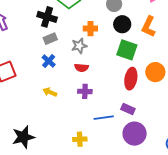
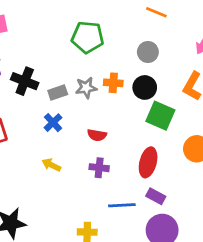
black cross: (47, 17) -> (25, 81), moved
black circle: (122, 24) -> (145, 87), moved
gray star: (79, 46) -> (86, 88), moved
red ellipse: (131, 79) -> (148, 162), moved

